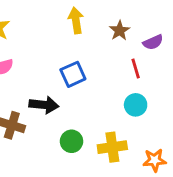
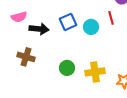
black arrow: (44, 105) -> (39, 29), moved
cyan circle: (136, 105) -> (91, 27), moved

